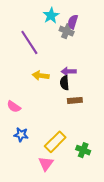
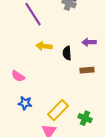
purple arrow: (69, 71) -> (89, 42), moved
brown rectangle: (75, 100) -> (87, 70), moved

